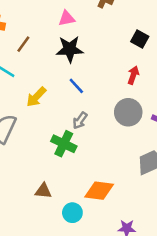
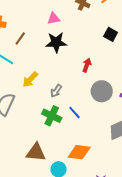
red arrow: (133, 75) -> (87, 65), moved
blue line: (76, 86) -> (74, 112), moved
gray arrow: (80, 121) -> (56, 91), moved
brown triangle: (43, 191) -> (36, 152), size x1.5

